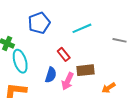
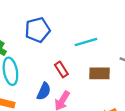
brown rectangle: (85, 70) -> (99, 73), moved

